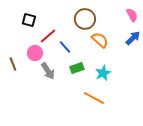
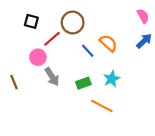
brown circle: (85, 19) -> (73, 23), moved
blue line: (65, 47) -> (88, 51), moved
brown line: (13, 64) -> (14, 82), moved
green rectangle: (77, 68) -> (83, 83), moved

